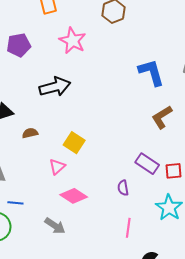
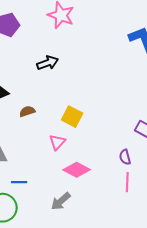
black arrow: (55, 87) -> (48, 63), size x0.7
gray arrow: (55, 226) -> (61, 201), turned 110
pink line: (128, 228) -> (127, 182), moved

